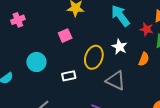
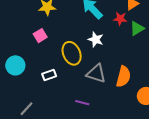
yellow ellipse: (94, 57) -> (72, 53), turned -35
orange semicircle: (144, 59) -> (123, 77), moved, size x1.5

